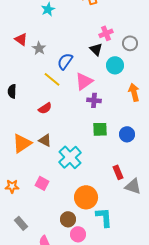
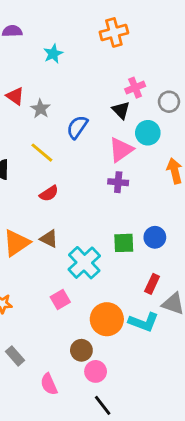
yellow line: (52, 79) -> (42, 153), moved
pink triangle: (84, 81) -> (121, 150), moved
green square: (100, 129) -> (124, 243), moved
blue circle: (127, 134) -> (155, 237), moved
red rectangle: (118, 172) -> (152, 284), turned 48
pink square: (42, 183) -> (60, 299), moved, turned 32
cyan L-shape: (104, 217) -> (144, 322), moved, turned 115

